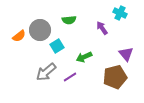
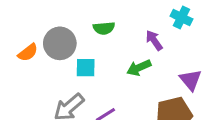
cyan square: (57, 46) -> (86, 68), turned 32
green arrow: (84, 57) -> (139, 68), moved

